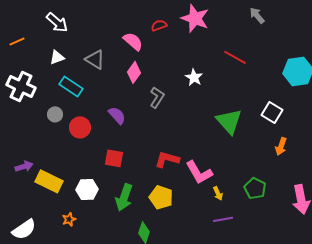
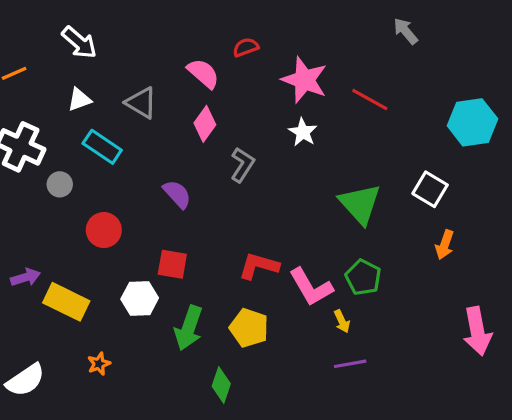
pink star: (195, 18) -> (304, 80), moved
gray circle: (55, 114) -> (60, 184), moved
red circle: (80, 127) -> (104, 230), moved
green pentagon: (255, 188) -> (363, 277), moved
white hexagon: (87, 189) -> (140, 299), moved

